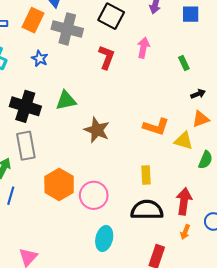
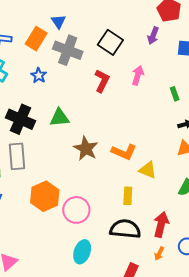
orange L-shape: (156, 127) -> (124, 152), moved
yellow triangle: (184, 141) -> (148, 170), moved

